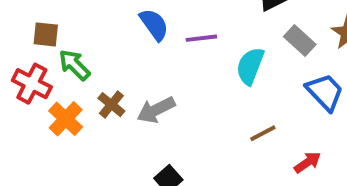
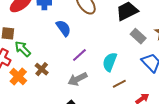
purple line: (201, 38) -> (79, 55), moved, turned -35
cyan semicircle: (250, 66) -> (110, 62), moved
gray arrow: (156, 110) -> (78, 79), moved

